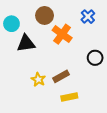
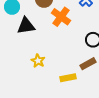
brown rectangle: (61, 76) -> (88, 64), moved

